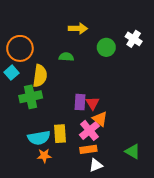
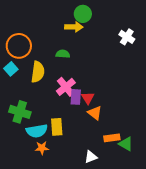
green circle: (106, 47) -> (83, 14), moved
green cross: (31, 97) -> (20, 112), moved, turned 30
pink cross: (89, 130) -> (66, 87), moved
orange rectangle: (88, 149) -> (112, 138), moved

